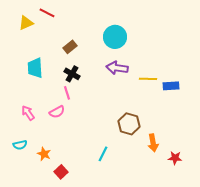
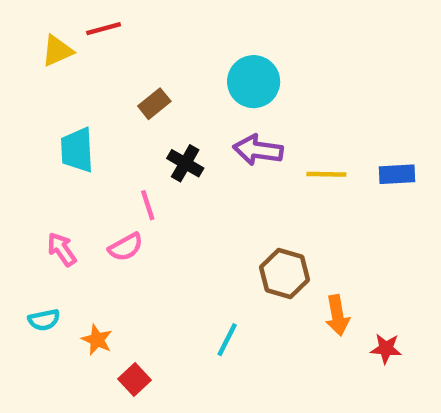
red line: (47, 13) -> (104, 29), turned -42
black cross: (72, 74) -> (185, 163), moved
blue rectangle: (171, 86) -> (397, 174), moved

